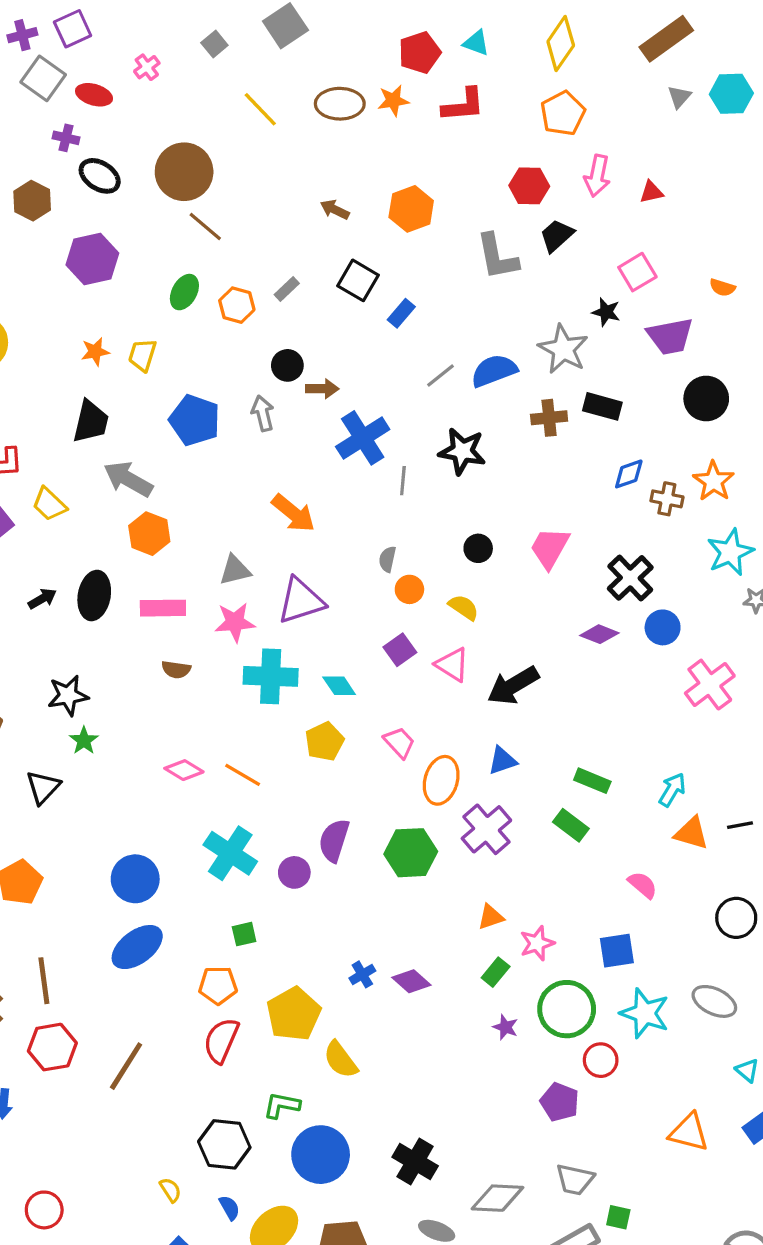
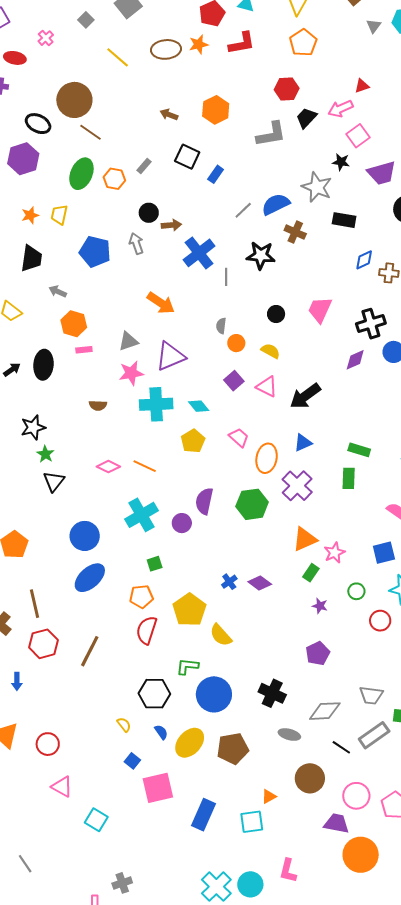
black ellipse: (100, 176) -> (38, 124), moved
pink arrow: (597, 176) -> (340, 109), moved, turned 60
gray L-shape: (497, 257) -> (271, 134), turned -84
green ellipse: (184, 292) -> (81, 174), size x1.4
brown cross: (549, 418) -> (295, 232), moved, turned 35
gray arrow: (128, 479) -> (58, 291), size x0.6
black cross: (630, 578) -> (371, 324), turned 32
pink rectangle: (163, 608) -> (84, 350), moved, size x0.6
purple diamond: (599, 634) -> (355, 360), turned -40
black triangle: (43, 787) -> (54, 481), moved
green rectangle: (571, 825) -> (349, 478), turned 60
cyan cross: (230, 853) -> (142, 515), turned 32
orange triangle: (491, 917) -> (305, 539), size x1.5
green circle: (567, 1009) -> (356, 591), size x0.5
purple pentagon: (560, 1102) -> (318, 653), moved, turned 30

